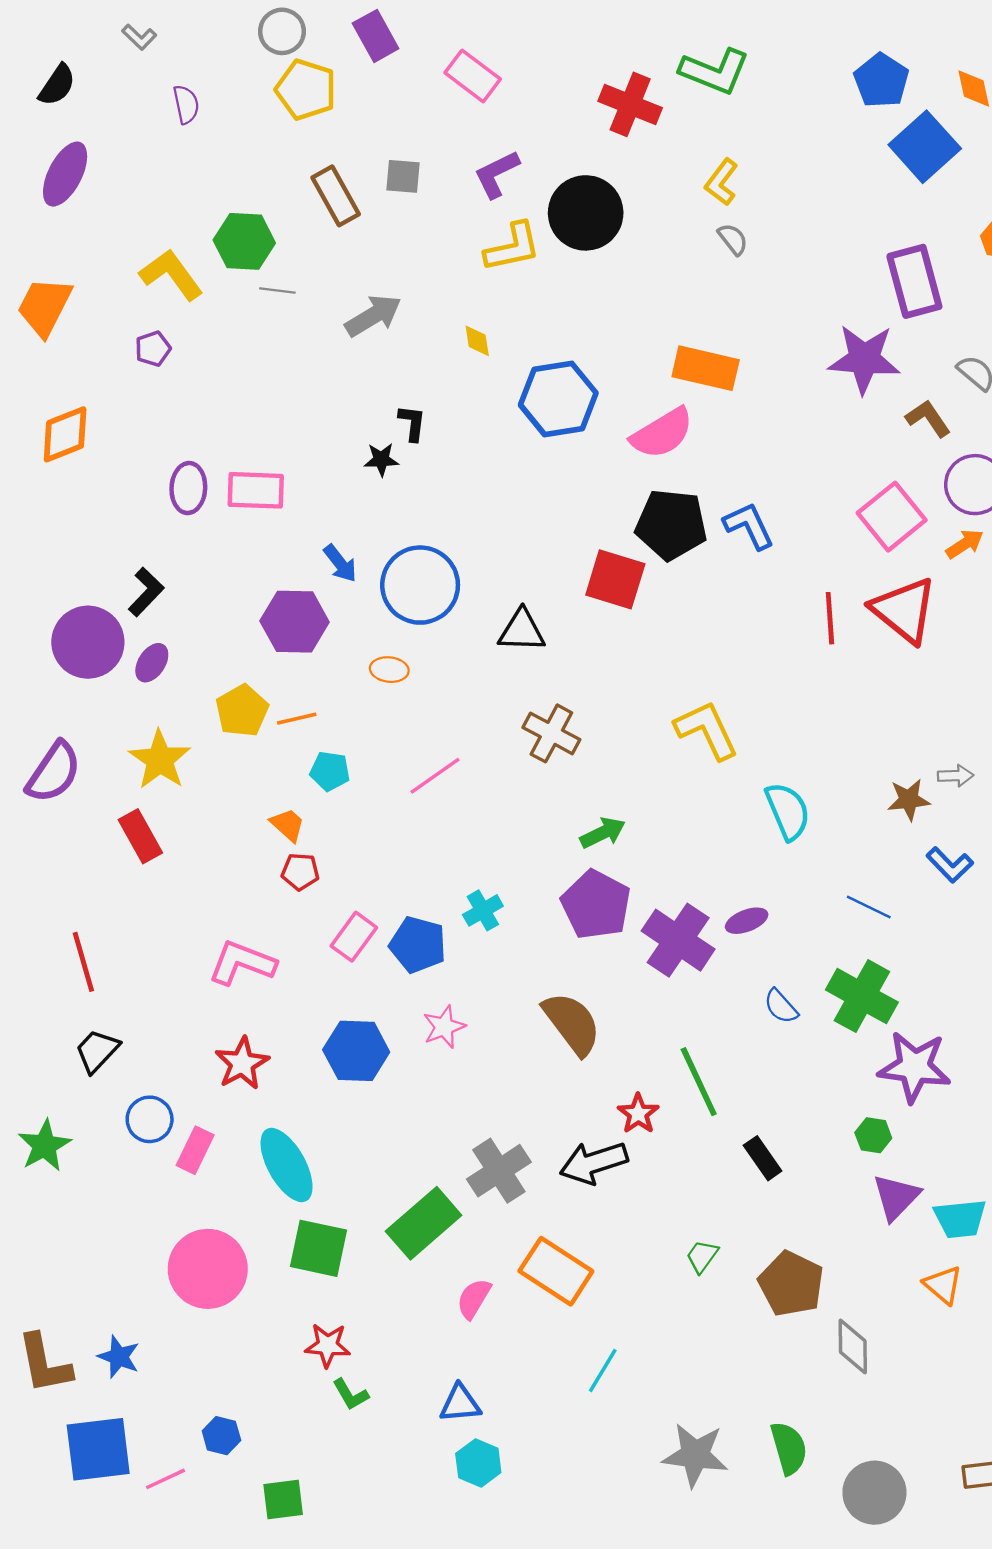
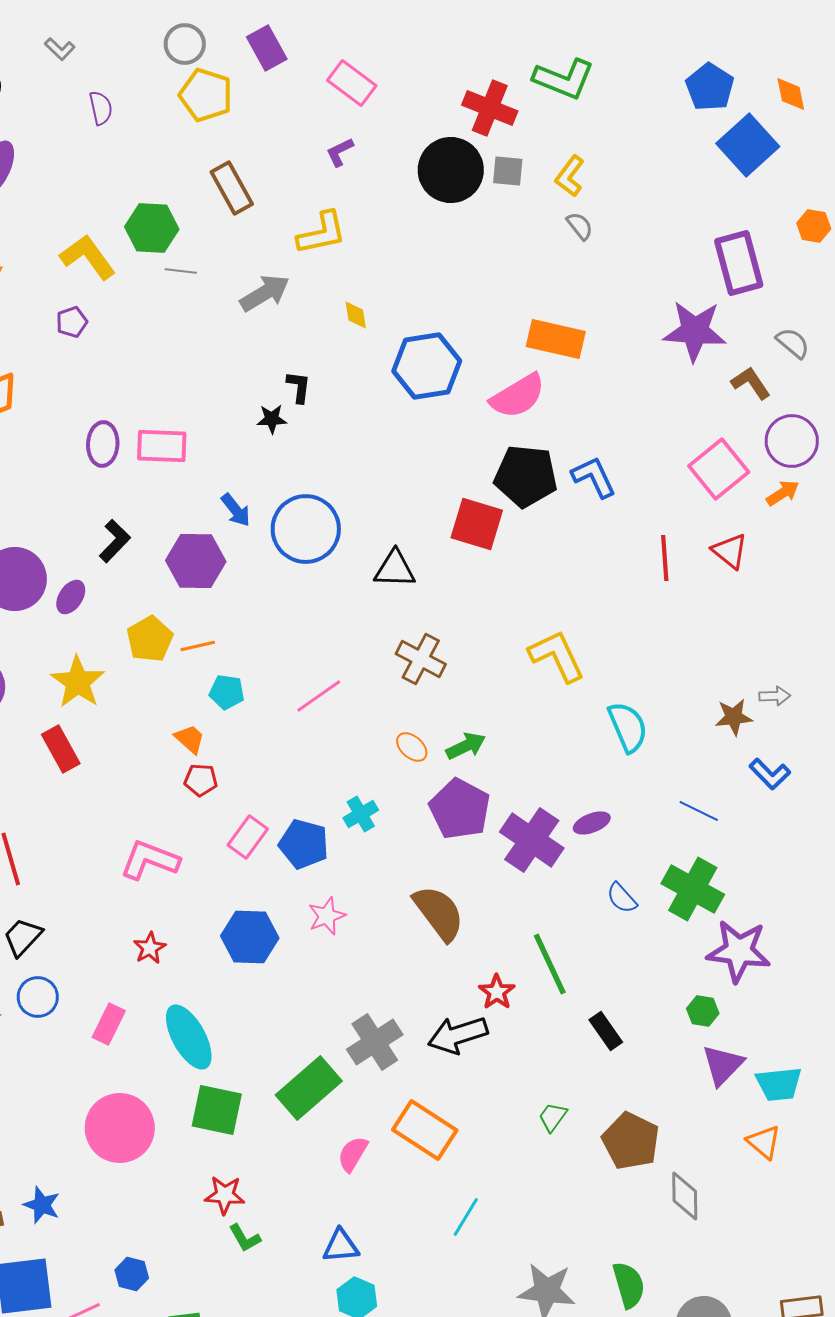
purple L-shape: (497, 174) -> (340, 152), moved, size x0.7
gray square: (403, 176) -> (508, 171), moved
black circle: (586, 213) -> (451, 170), moved
yellow L-shape: (513, 247) -> (322, 233), moved
black L-shape: (146, 592) -> (115, 541), moved
red triangle: (904, 610) -> (730, 551), size x0.6
orange ellipse: (389, 670) -> (412, 747), moved, turned 36
red star: (242, 1063) -> (150, 948), size x0.7
blue circle: (150, 1119) -> (38, 997), moved

